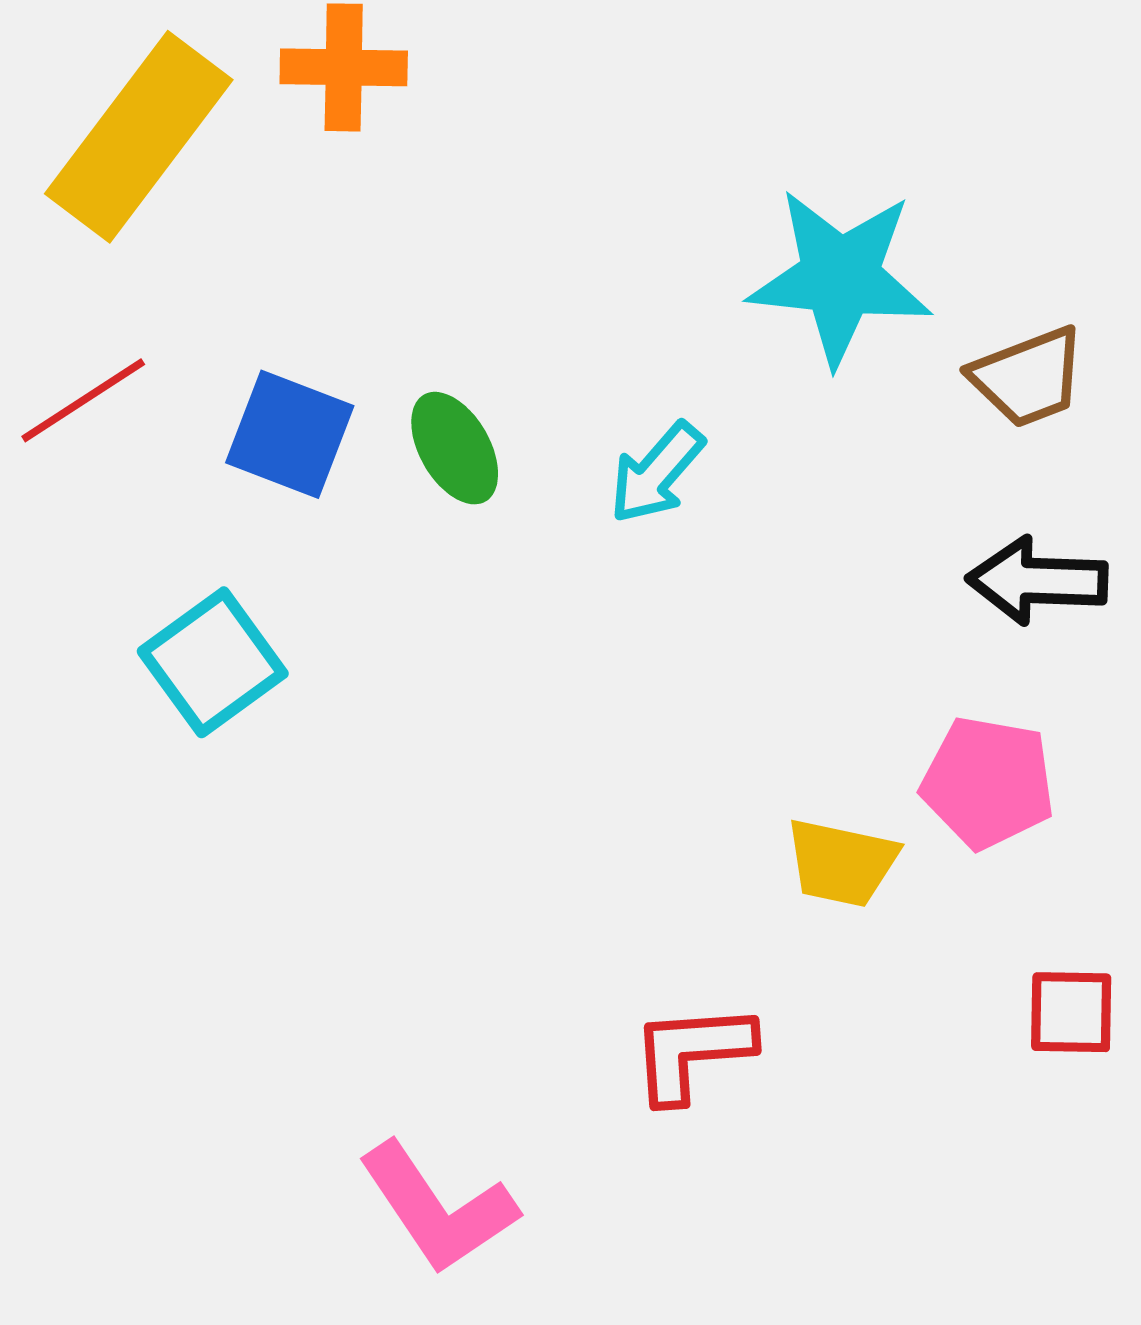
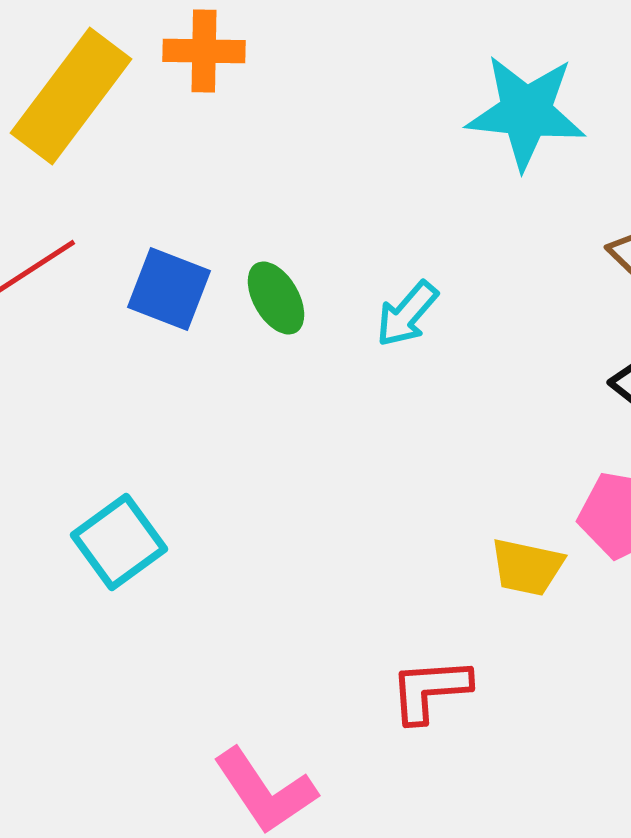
cyan star: (840, 277) -> (526, 112), moved
cyan square: (213, 662) -> (119, 542), moved

